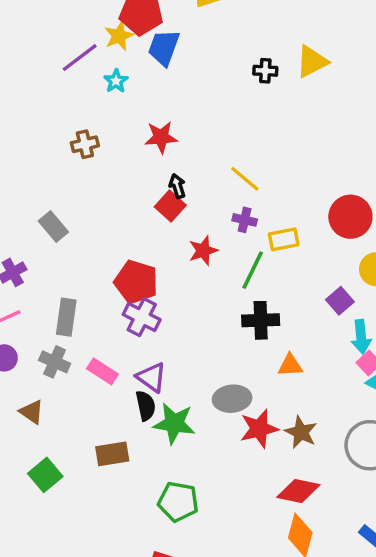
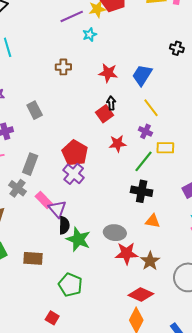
blue trapezoid: (164, 48) -> (142, 75), moved
purple triangle: (151, 377) -> (57, 209), moved
brown rectangle: (112, 454) -> (33, 258), moved

